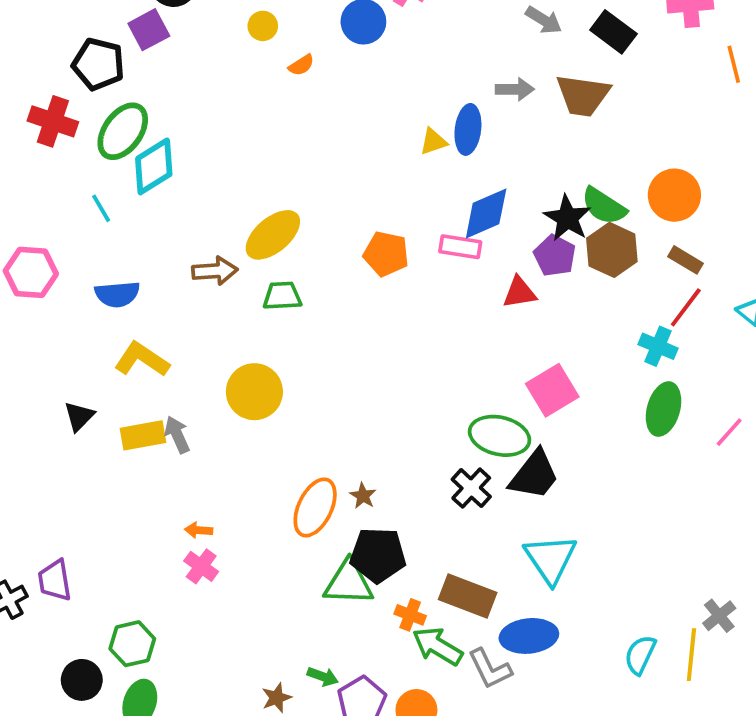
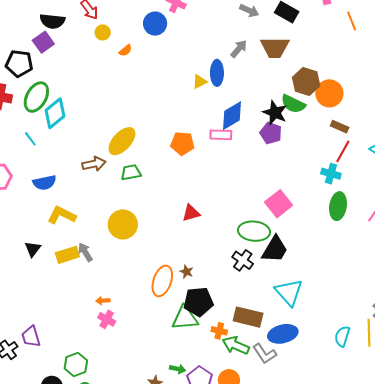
gray arrow: (515, 89) -> (239, 49), turned -42
brown hexagon: (612, 250) -> (306, 82), moved
red triangle: (519, 292) -> (191, 213), moved

